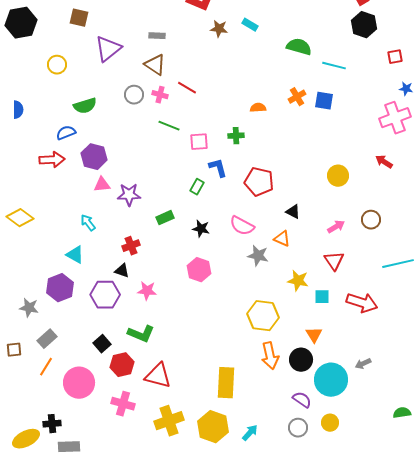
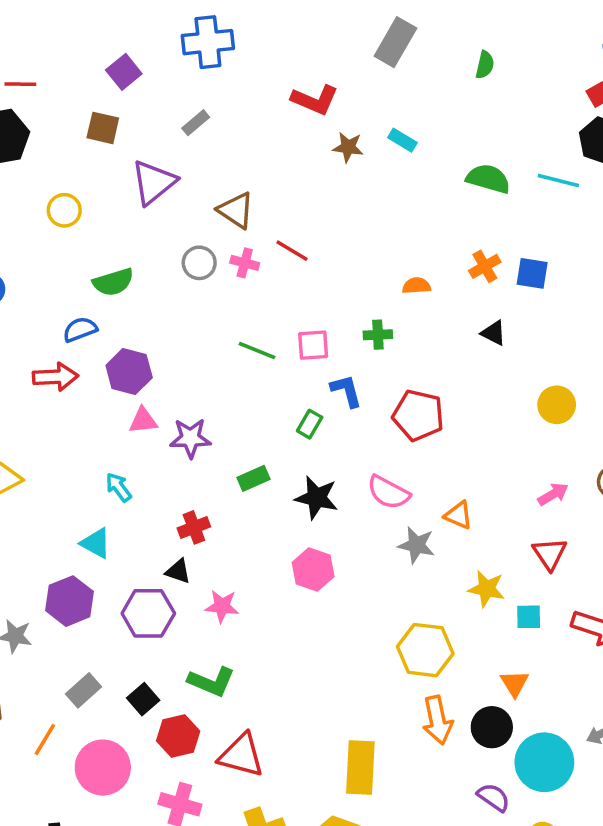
gray rectangle: (157, 36) -> (196, 123), moved, turned -42
cyan line: (334, 66) -> (558, 180), moved
green line: (169, 126) -> (257, 350), moved
black triangle: (293, 212) -> (494, 333), moved
black star: (201, 229) -> (317, 498), size x1.4
gray rectangle: (47, 339) -> (84, 690), moved

